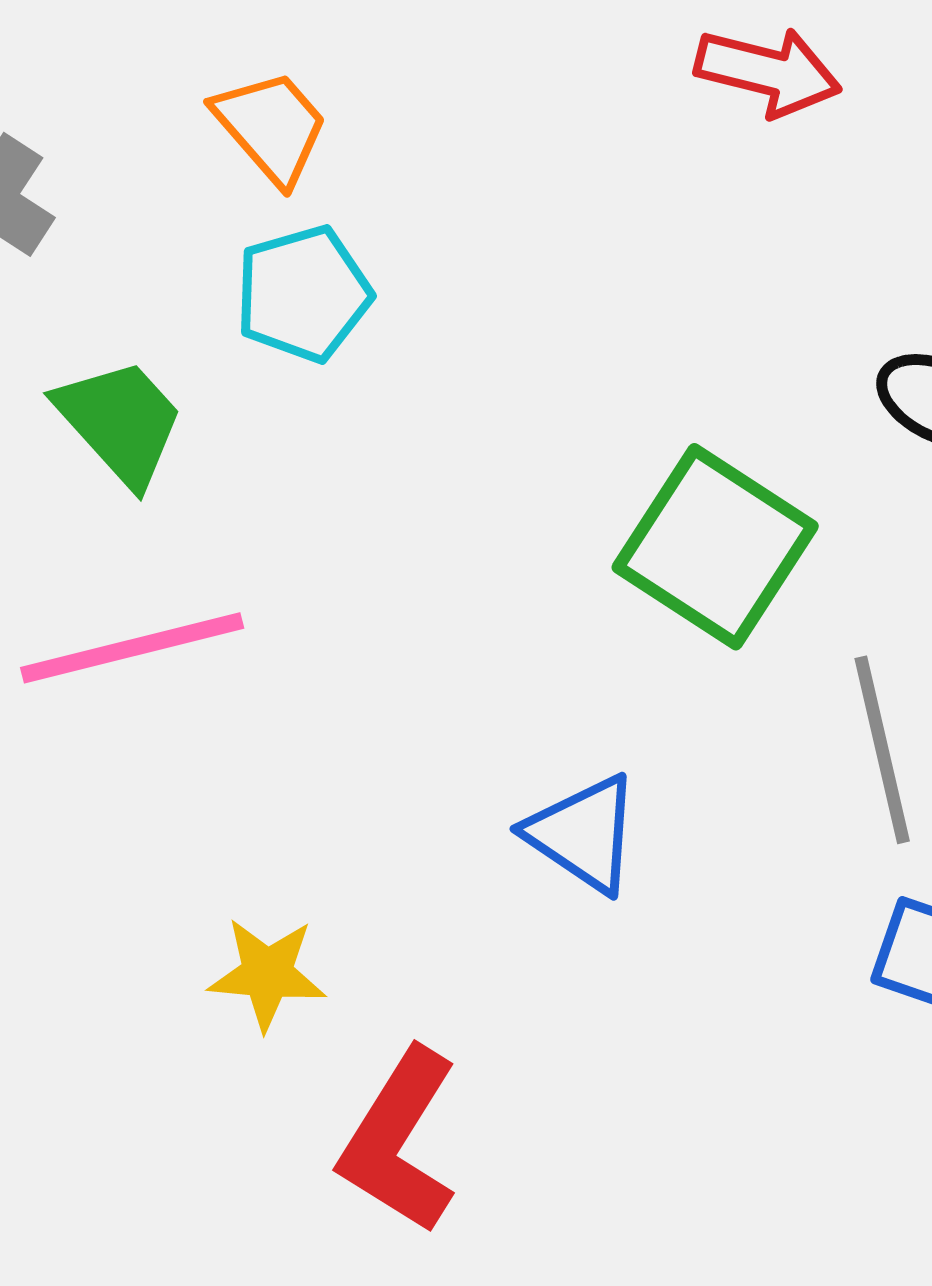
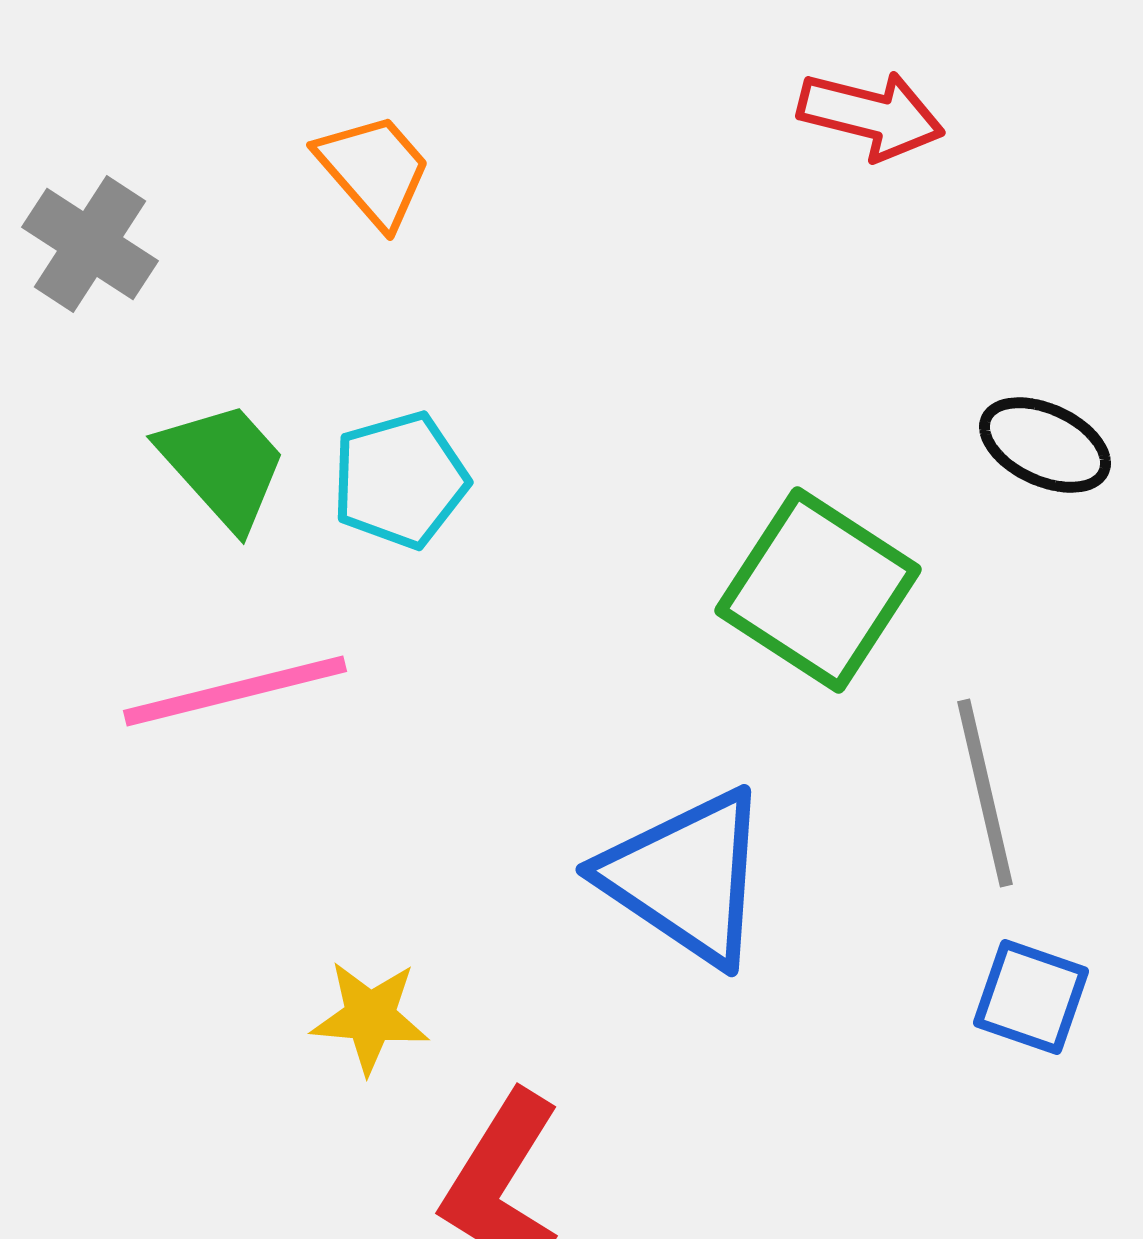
cyan pentagon: (303, 294) -> (400, 480), moved
blue triangle: (583, 834) -> (686, 877), size x1.5

